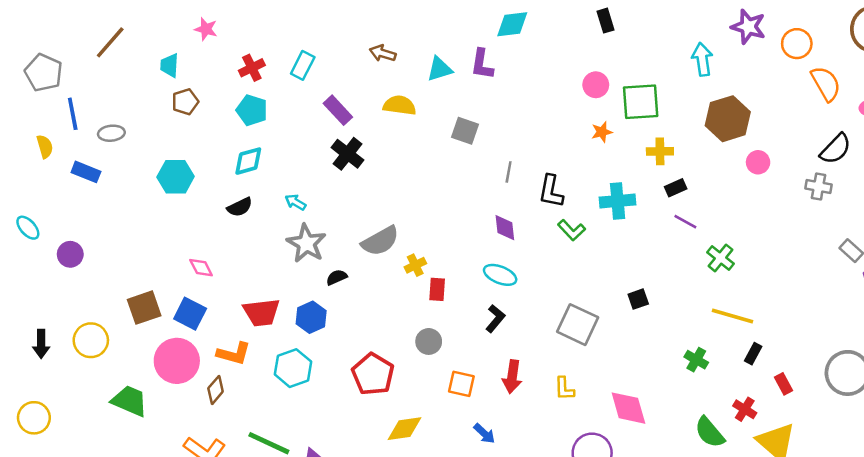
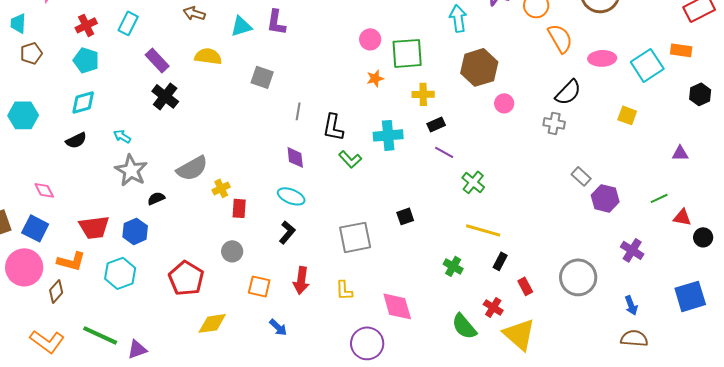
gray square: (578, 325) -> (355, 237), turned -36

